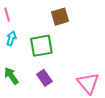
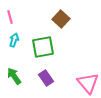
brown square: (60, 17) -> (61, 19), turned -30

